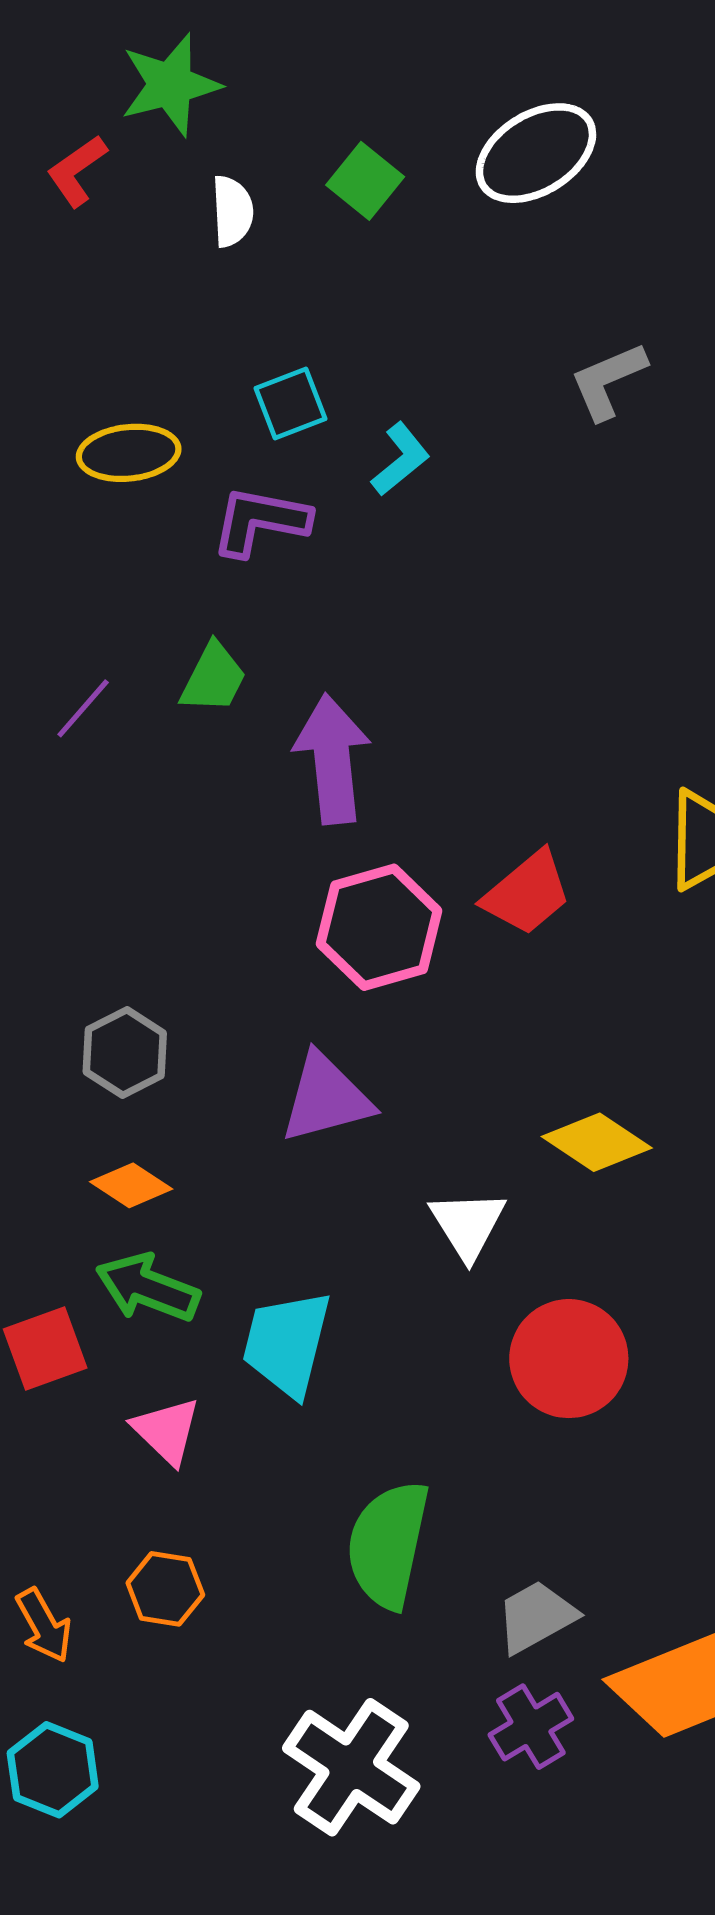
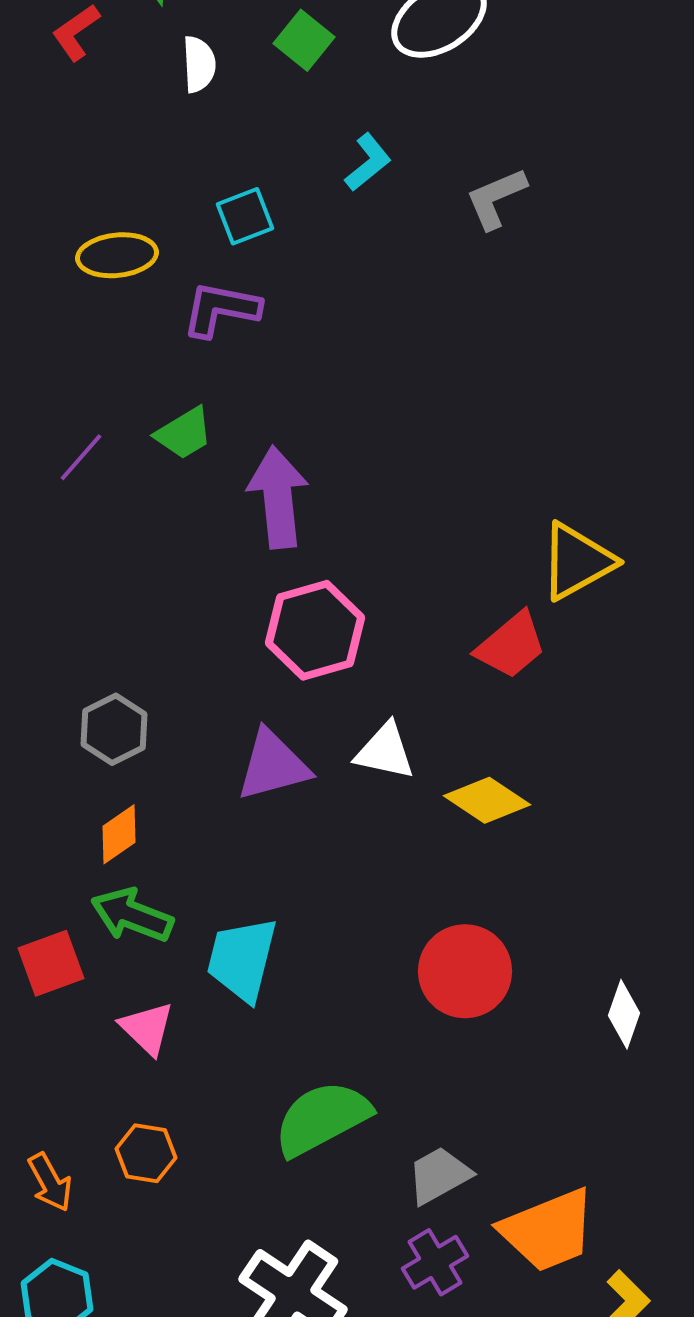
cyan L-shape: (401, 459) -> (368, 162), moved
green trapezoid: (213, 678) -> (184, 433), turned 32
red trapezoid: (527, 893) -> (511, 645), moved
orange diamond: (131, 1185) -> (119, 834), turned -68
white triangle: (468, 1225) -> (385, 751), moved, turned -46
green semicircle: (388, 1545) -> (322, 1118), turned 50

